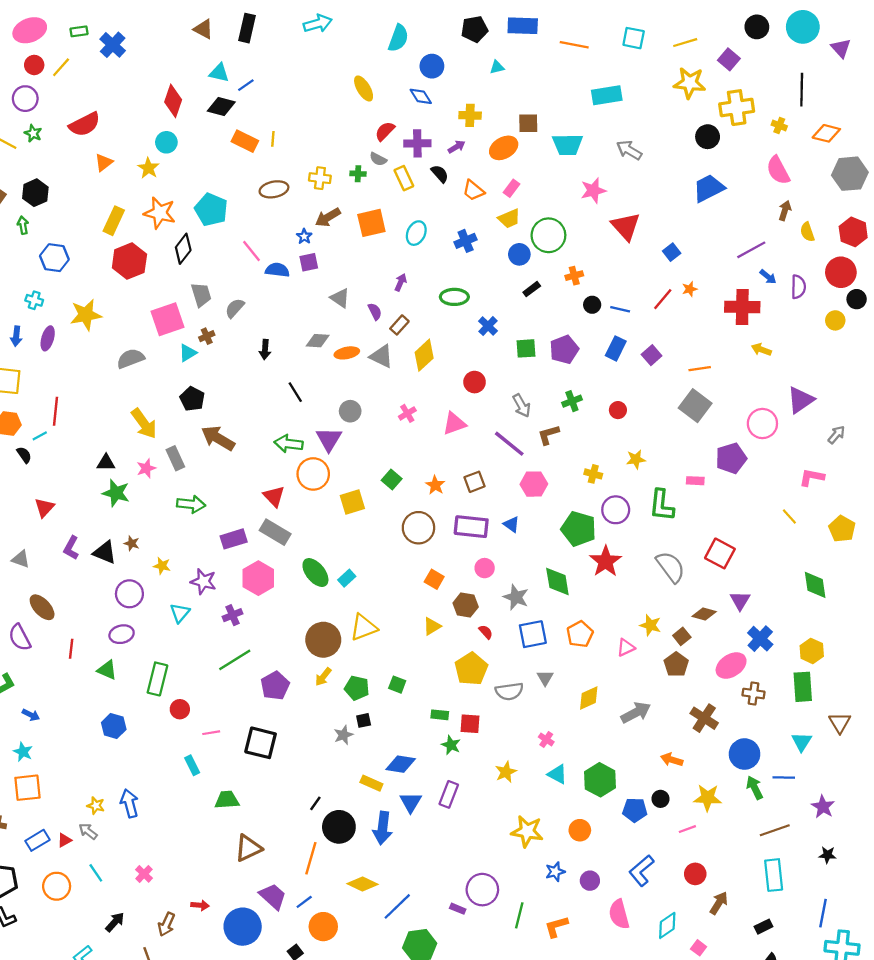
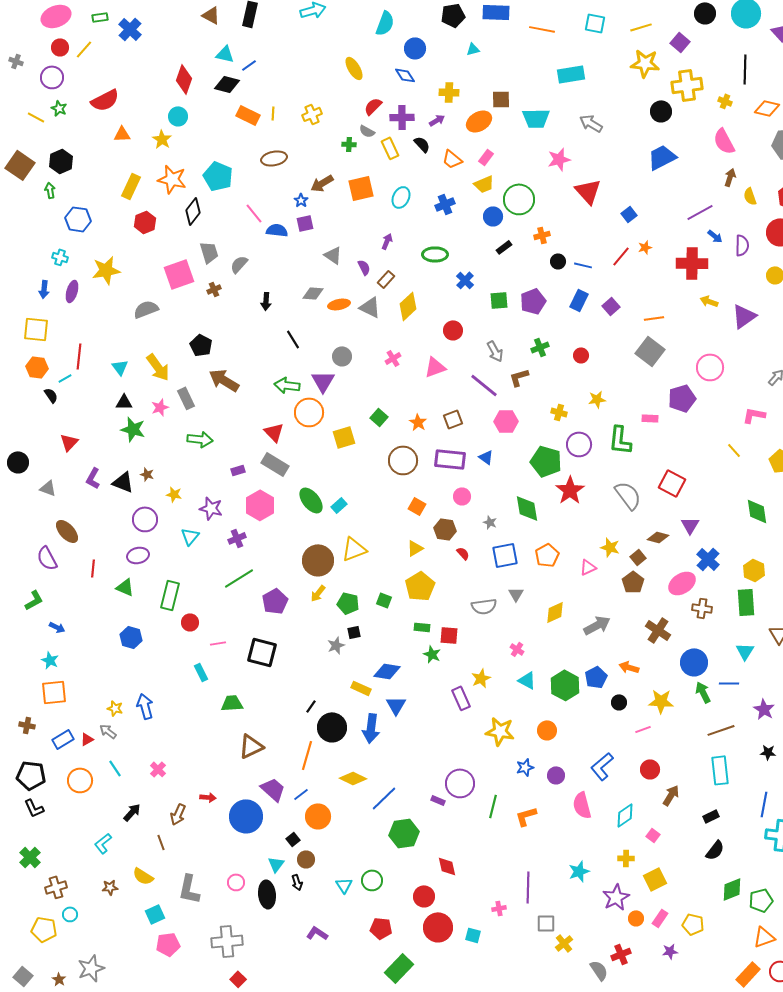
orange triangle: (104, 162) -> (122, 134), turned 36
yellow cross: (320, 178) -> (312, 114), moved, turned -30
red hexagon: (129, 261) -> (145, 222), size x0.7
cyan triangle: (188, 353) -> (120, 367), moved, turned -36
purple triangle: (801, 400) -> (744, 316), moved
purple rectangle: (234, 539) -> (238, 470), size x0.6
gray star: (516, 597) -> (490, 522), size x0.6
yellow pentagon: (471, 669) -> (420, 586), moved
purple rectangle: (449, 794) -> (461, 698), moved, turned -45
blue pentagon: (635, 810) -> (596, 677), moved, turned -30

